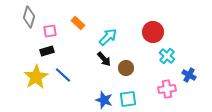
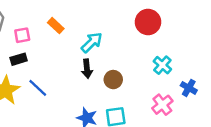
red circle: (153, 32) -> (148, 22), moved
black arrow: (104, 59) -> (87, 69), turned 35
pink cross: (167, 89) -> (162, 105), turned -30

